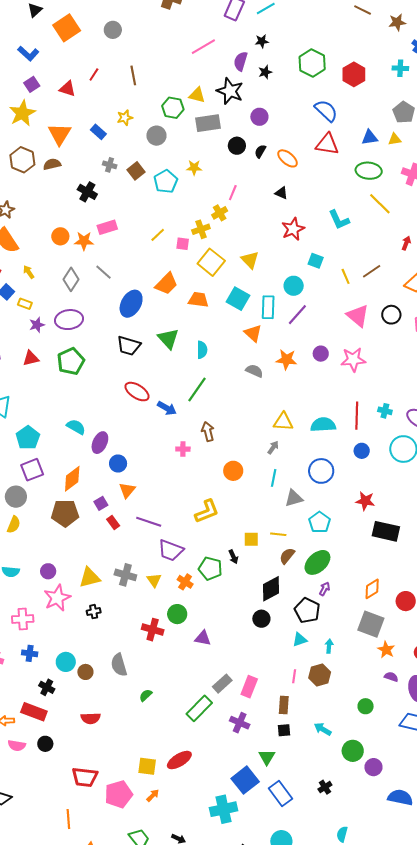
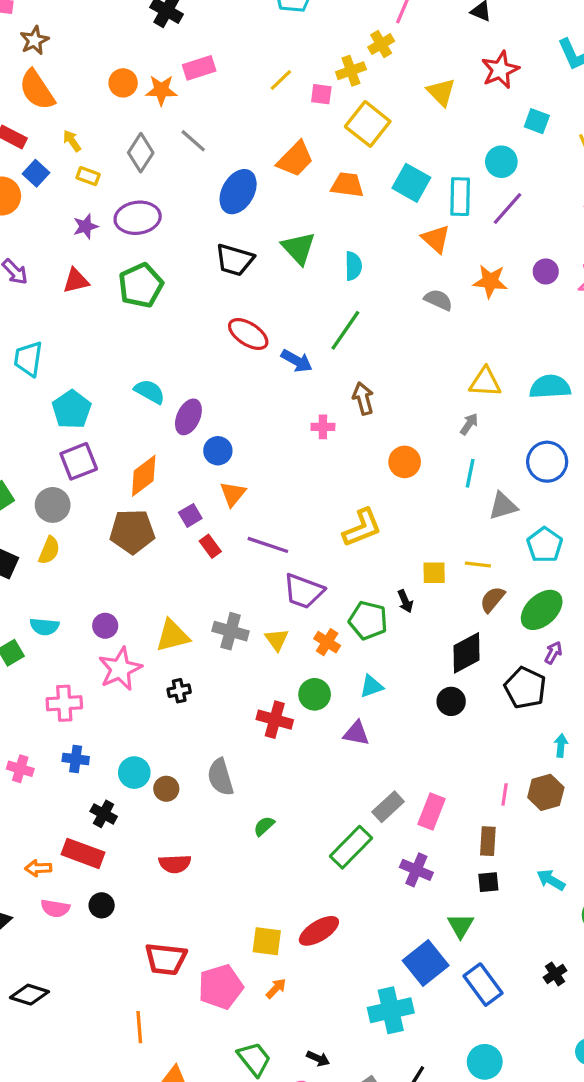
yellow triangle: (250, 260) -> (441, 92), moved
yellow rectangle: (25, 304) -> (88, 176), moved
cyan triangle: (300, 640) -> (371, 686), moved

